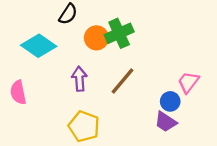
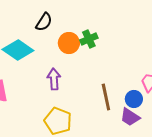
green cross: (119, 33) -> (89, 39), size x0.7
brown line: (123, 81) -> (106, 97), moved, turned -52

